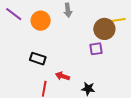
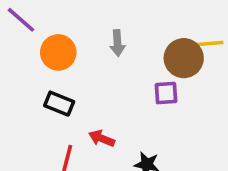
gray arrow: (68, 10) -> (117, 43), moved
orange circle: (41, 21) -> (58, 52), moved

